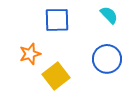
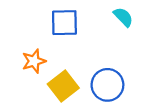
blue circle: (107, 59) -> (107, 85), moved

